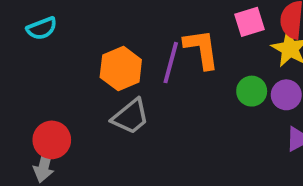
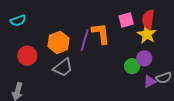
green circle: (252, 91) -> (132, 66), moved
red circle: (52, 140) -> (27, 56), moved

